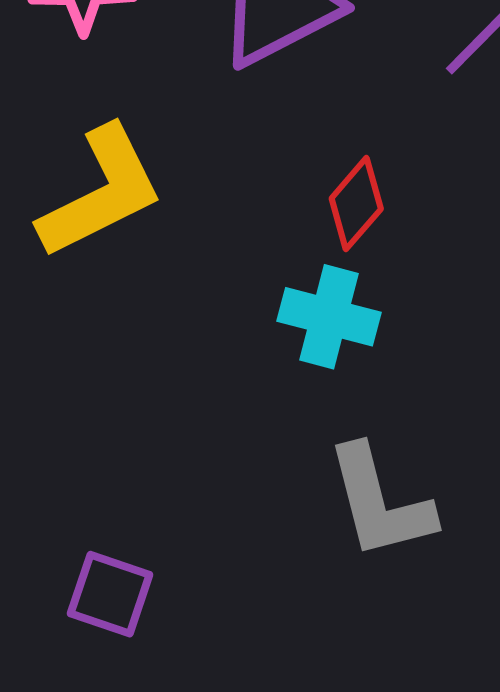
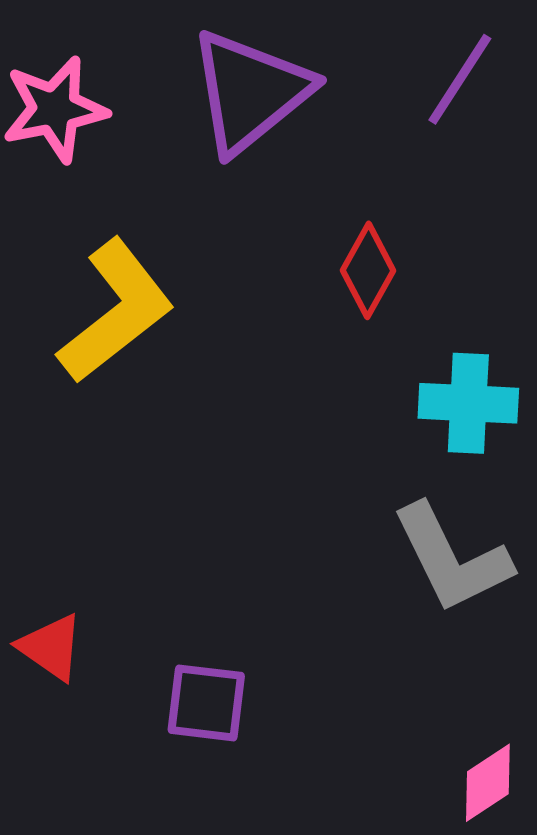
cyan cross: (329, 317) -> (468, 403), moved

